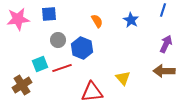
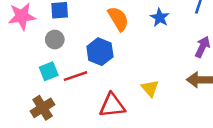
orange semicircle: (97, 21) -> (118, 19), size x1.5
gray circle: (58, 40) -> (55, 40), moved
brown cross: (22, 85) -> (43, 108), moved

